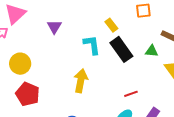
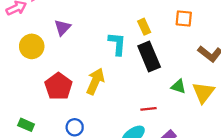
purple triangle: (54, 27) -> (62, 28), moved
green triangle: (152, 51) -> (178, 86), moved
red pentagon: (28, 94) -> (58, 86), moved

